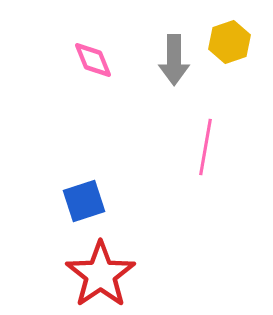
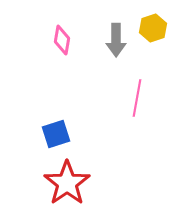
pink diamond: (93, 60) -> (62, 40), turned 32

